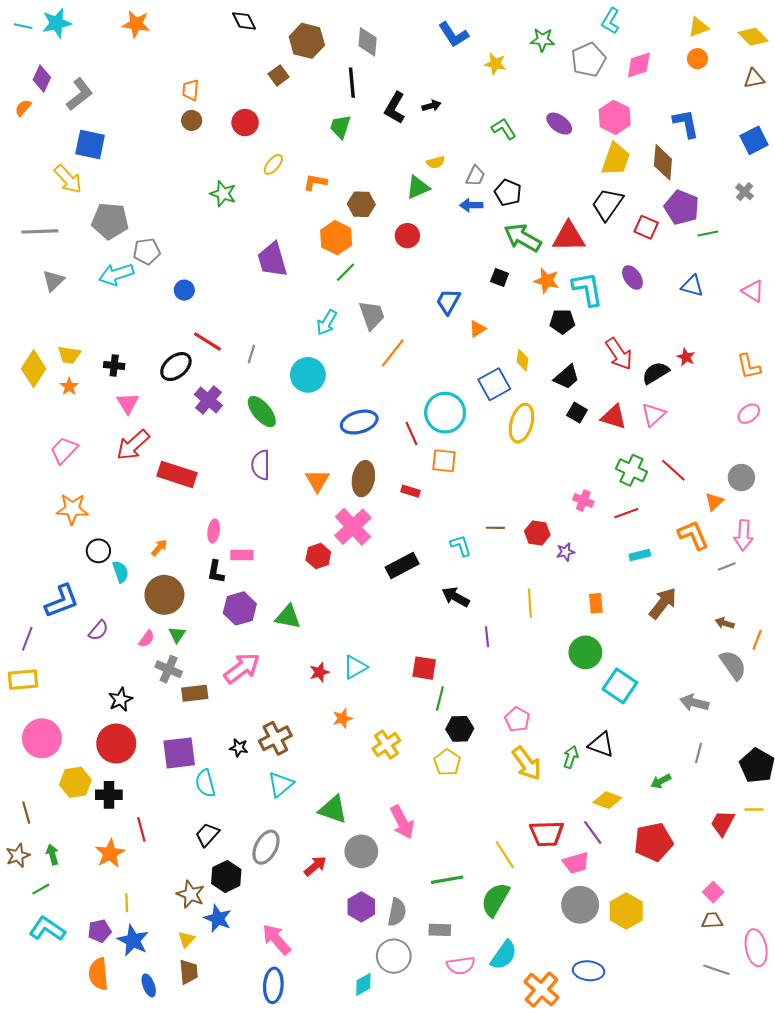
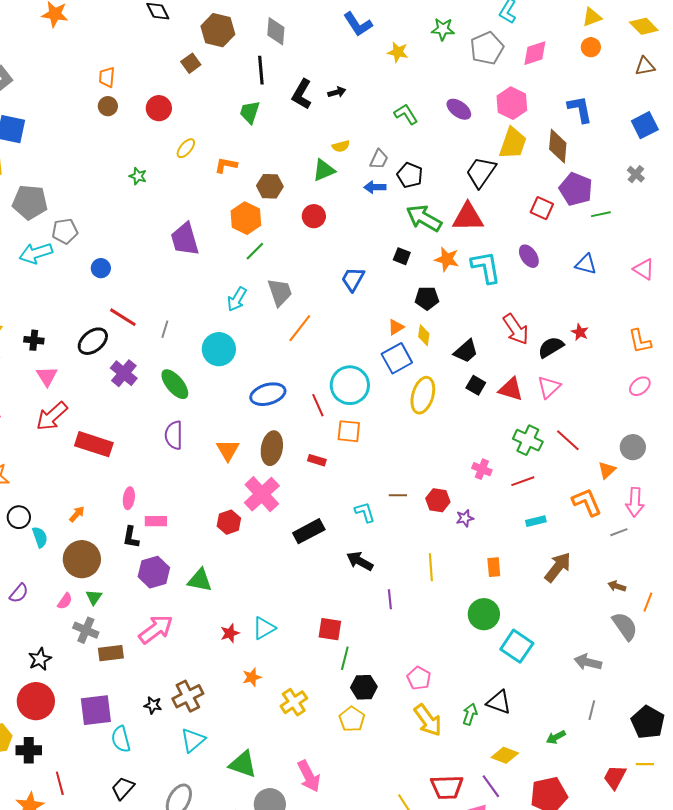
green star: (223, 194) -> (138, 176), size x0.7
black trapezoid: (607, 204) -> (481, 172), moved
black pentagon: (562, 321) -> (427, 298), moved
orange triangle: (478, 329) -> (396, 327), moved

